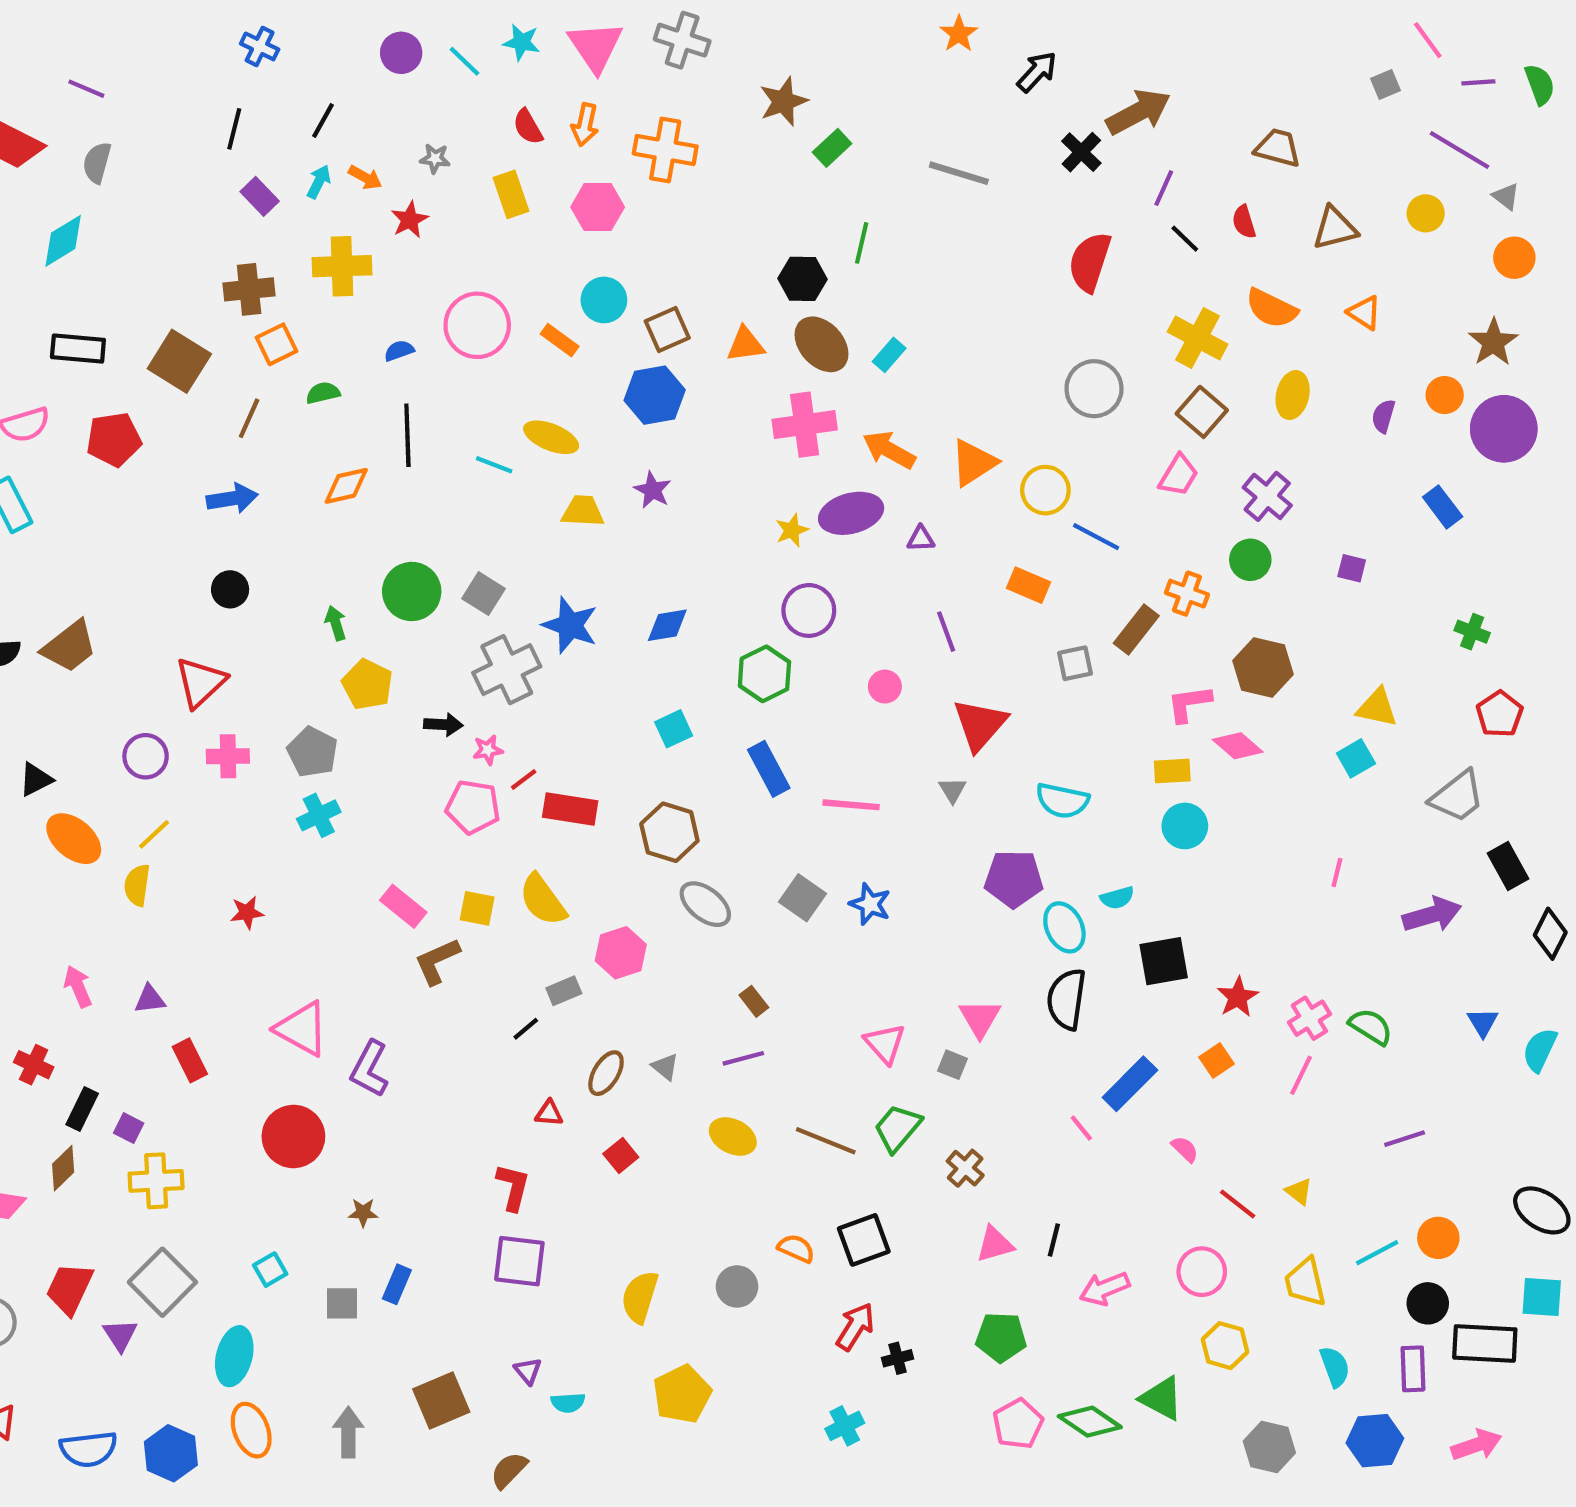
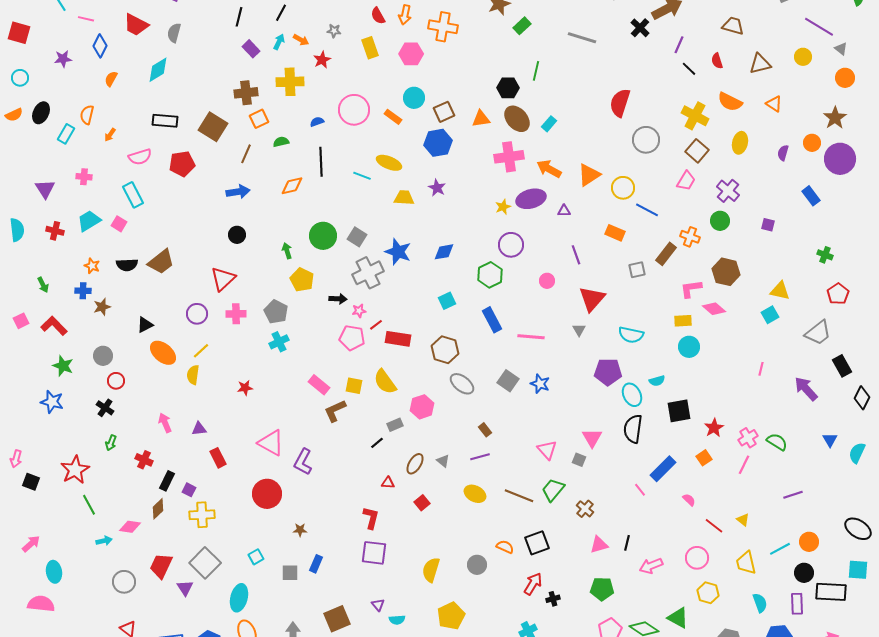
red semicircle: (1090, 262) -> (620, 103), moved
purple arrow: (1432, 915) -> (806, 389), turned -116

